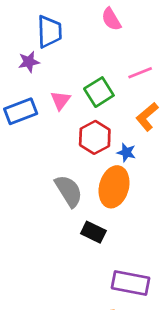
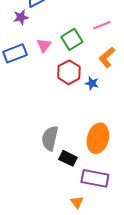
orange ellipse: (114, 187) -> (98, 138), moved
gray semicircle: (69, 191) -> (50, 138), moved, turned -135
black rectangle: (93, 232) -> (68, 158), moved

